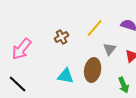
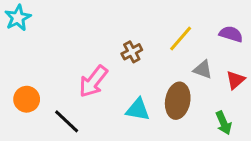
pink arrow: (22, 49) -> (93, 81), moved
gray triangle: (110, 49) -> (203, 70), turned -48

